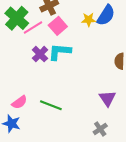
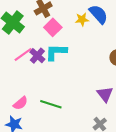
blue semicircle: (106, 15) -> (98, 14), turned -70
pink line: (33, 28) -> (23, 54), moved

